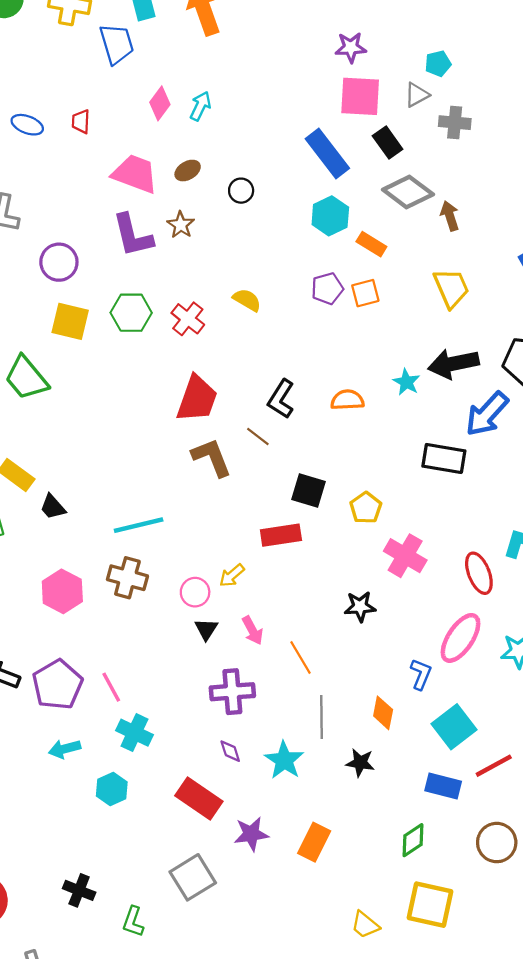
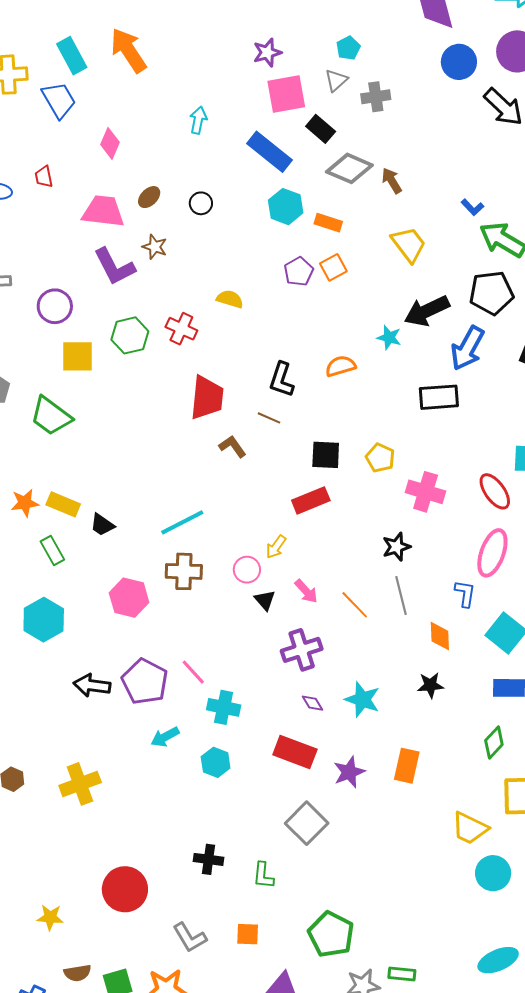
cyan arrow: (200, 106) -> (198, 120), moved
brown L-shape: (212, 457) -> (233, 446), size x0.7
gray line: (322, 717) -> (401, 596), moved
yellow trapezoid: (365, 925) -> (470, 828), size x1.4

